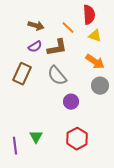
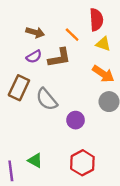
gray semicircle: (57, 76) -> (47, 99), moved
green triangle: (36, 137) -> (35, 160), turned -32

